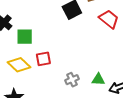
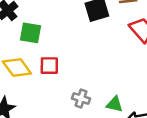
gray cross: (72, 80) -> (81, 98), turned 32

